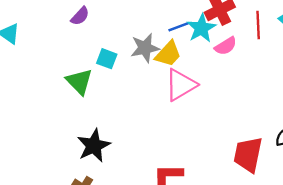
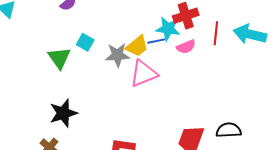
blue line: (179, 27) -> (156, 41), moved
cyan star: (201, 28) -> (168, 29), turned 30
gray star: (145, 48) -> (118, 55), moved

